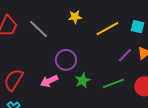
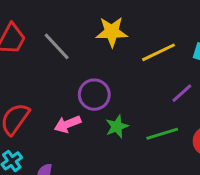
yellow star: (75, 17) -> (112, 32), size x1.5

